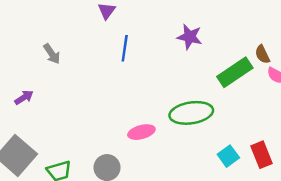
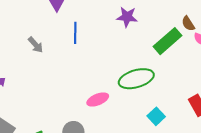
gray arrow: (52, 54) -> (36, 45), moved
cyan square: (228, 156) -> (156, 116), moved

